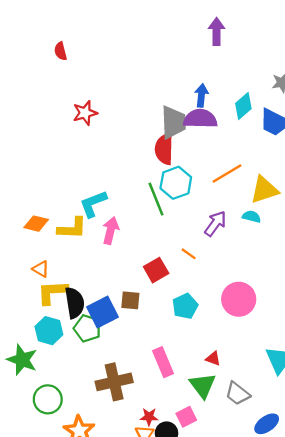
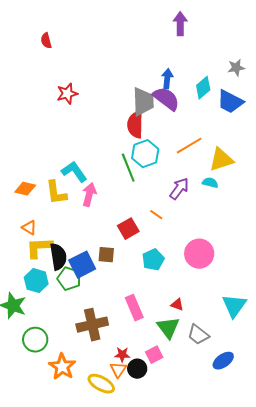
purple semicircle: (200, 119) -> (166, 99), turned 36
cyan L-shape: (93, 204) -> (74, 172), turned 76
yellow L-shape: (72, 228) -> (56, 193), turned 80

